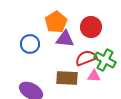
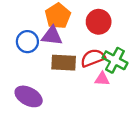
purple triangle: (65, 39) -> (52, 36), moved
brown rectangle: (67, 78) -> (64, 63), moved

